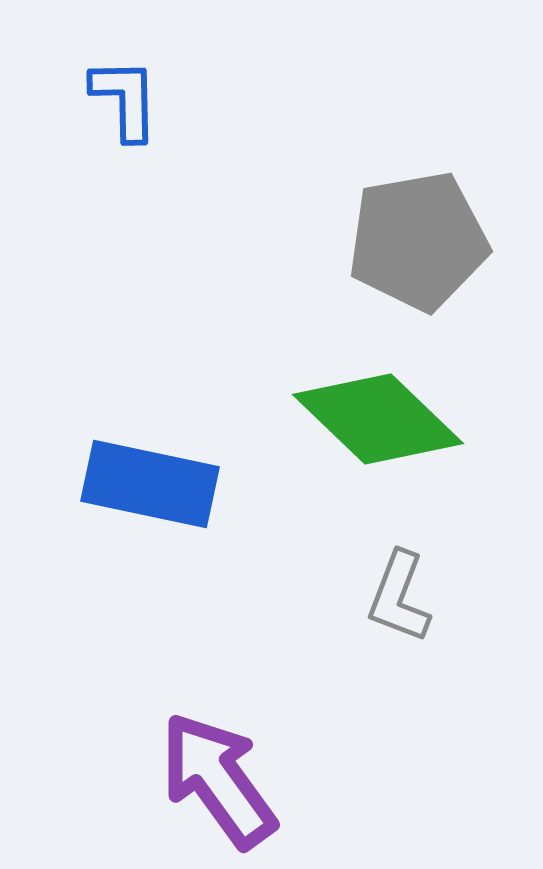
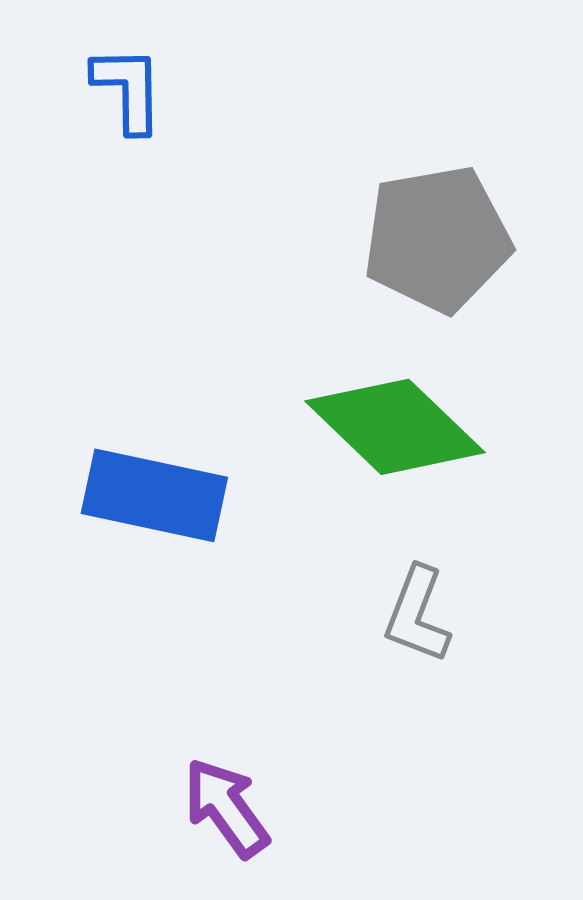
purple arrow: (218, 780) -> (226, 808), size x0.7

